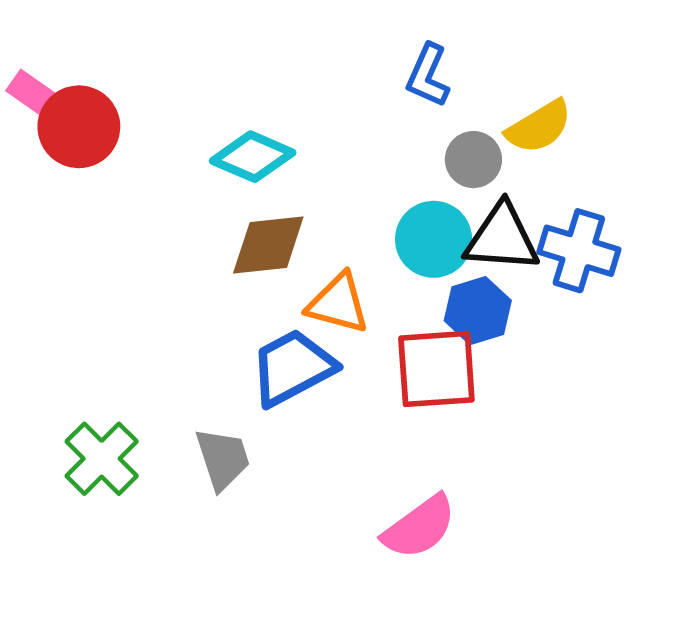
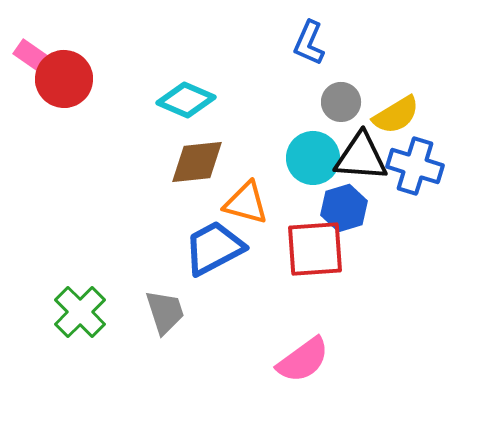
yellow semicircle: (539, 127) -> (396, 115), moved

